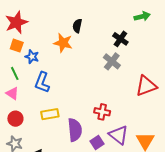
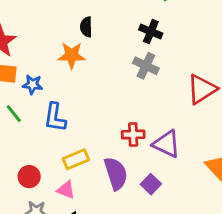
pink triangle: (12, 93) -> (66, 190), moved
red cross: (102, 112) -> (133, 135), moved
purple triangle: (119, 135) -> (167, 144), moved

